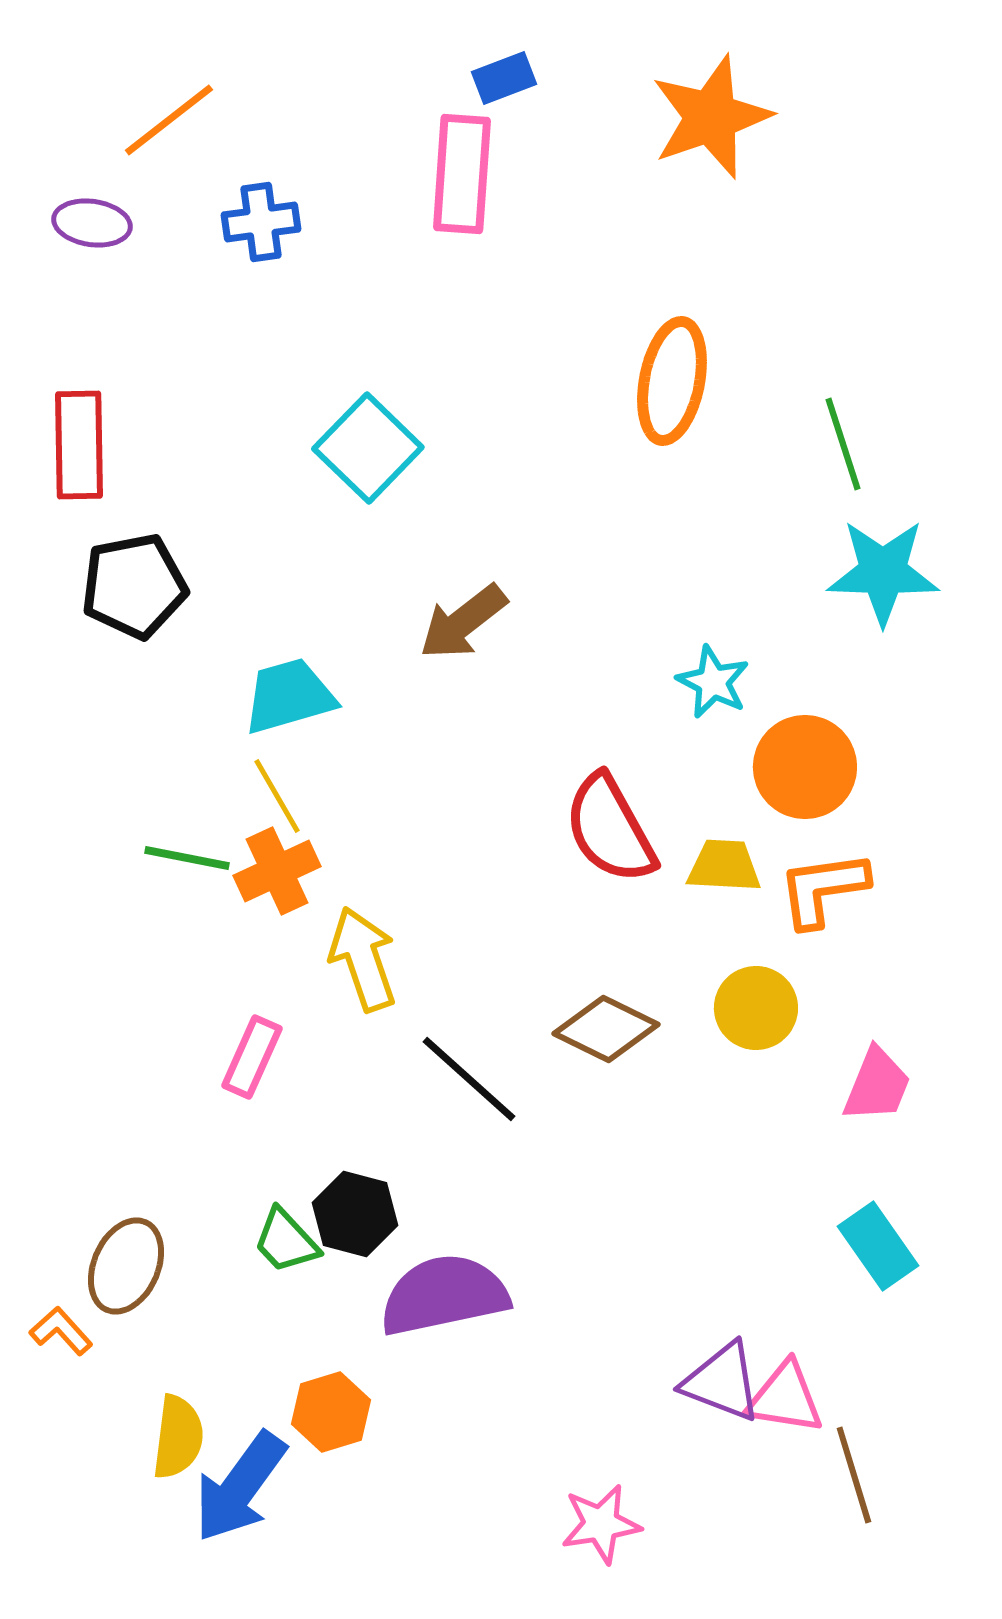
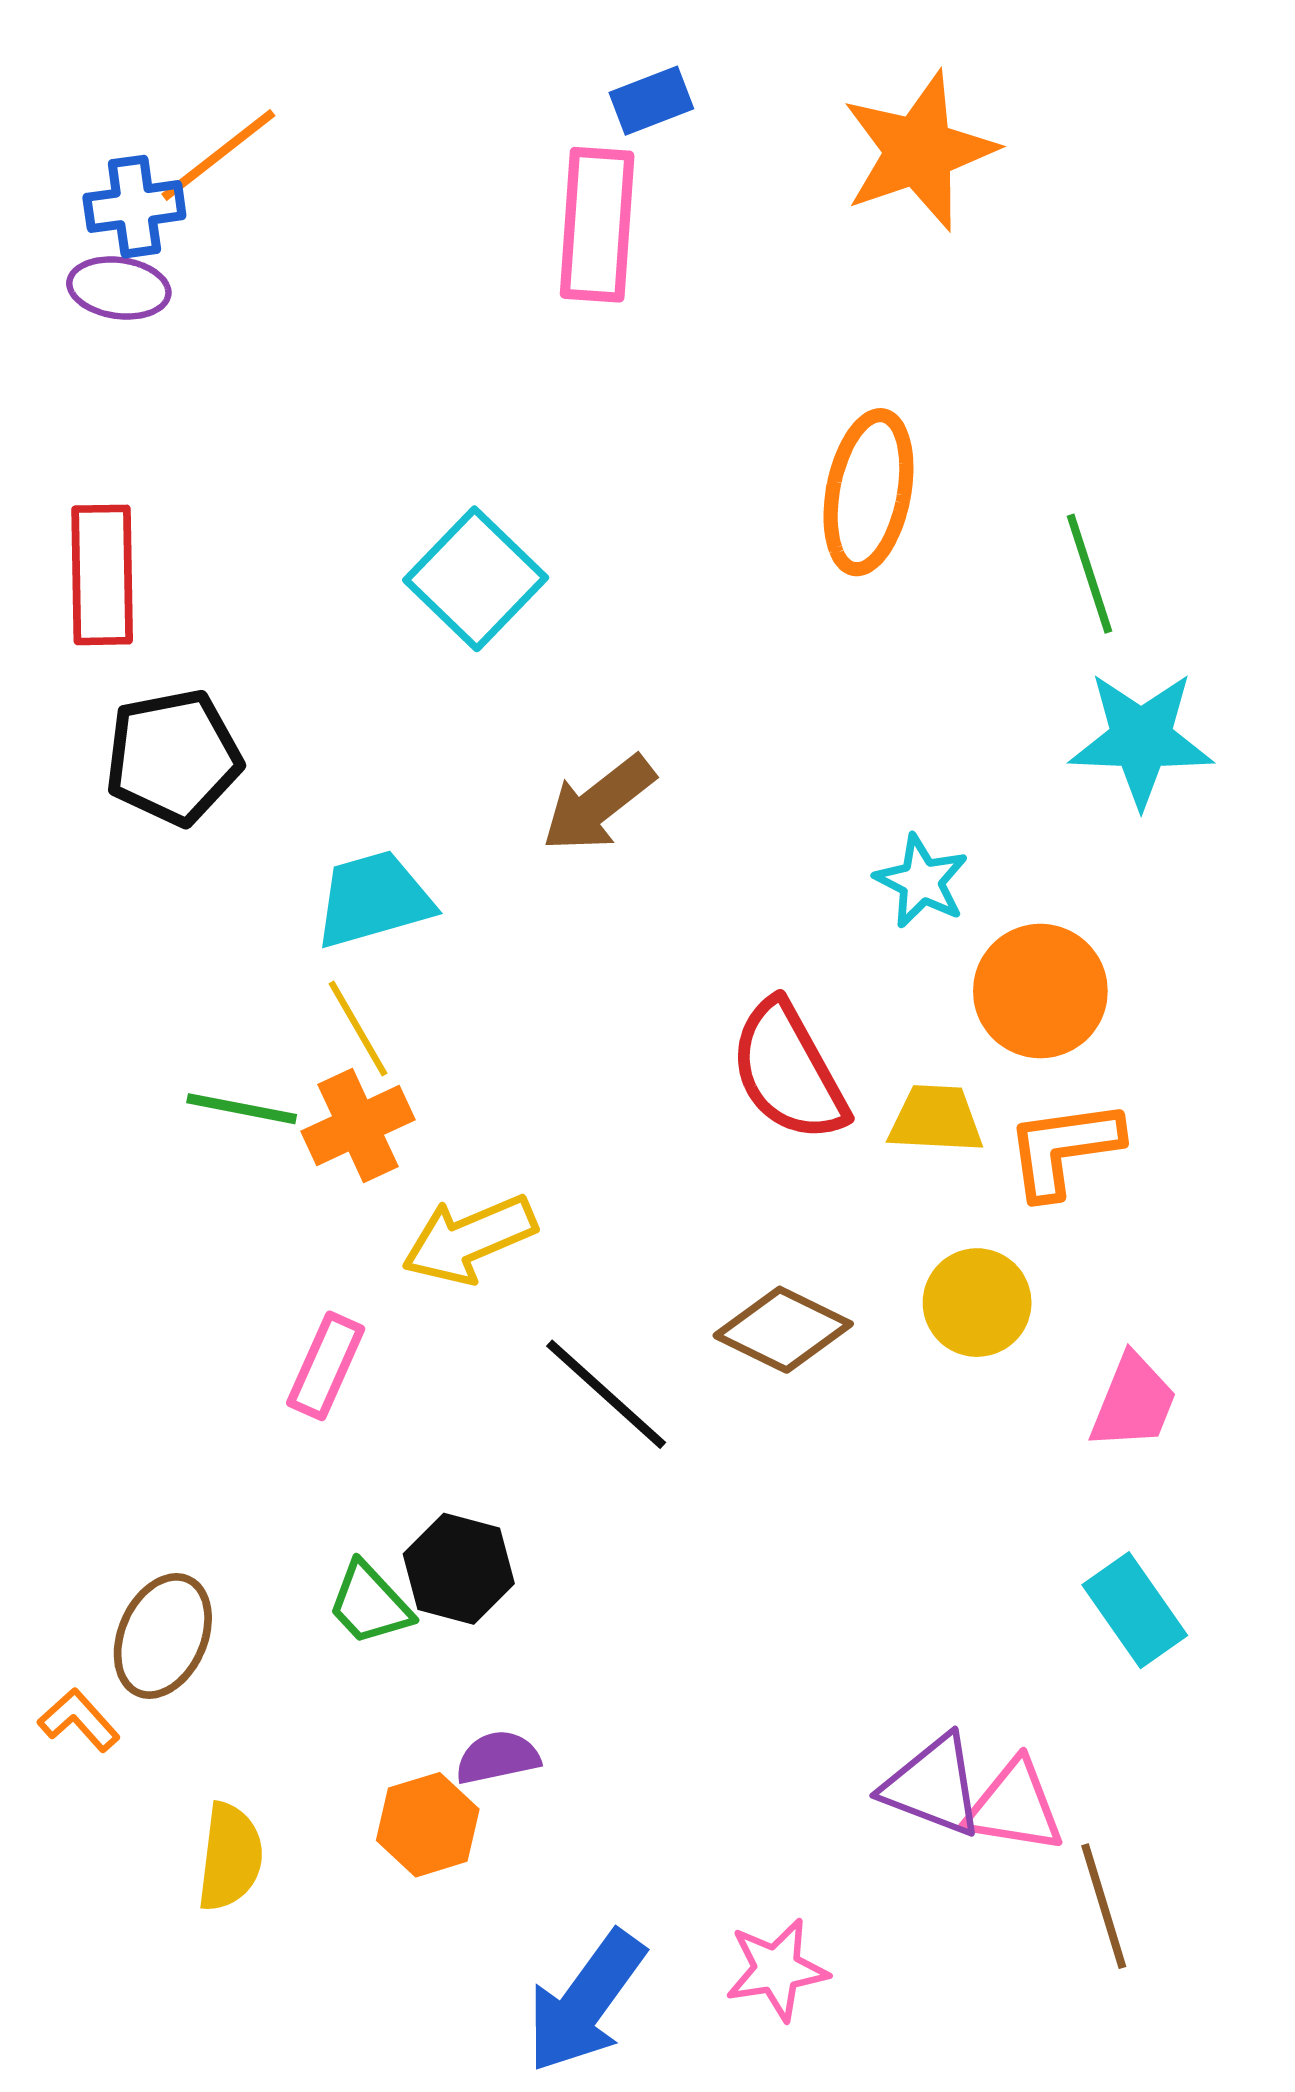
blue cross: (261, 222) -> (134, 207), moved
yellow arrow: (363, 959) -> (469, 1239), turned -94
purple semicircle: (444, 1295) -> (498, 1757), moved, size x0.5
blue arrow: (240, 1487) -> (585, 2002), moved

